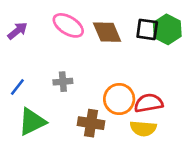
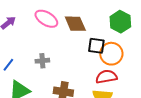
black square: (147, 29) -> (96, 46), moved
orange circle: (119, 99) -> (111, 54), moved

